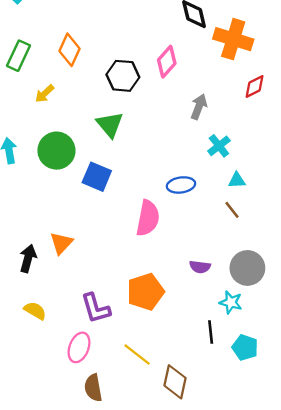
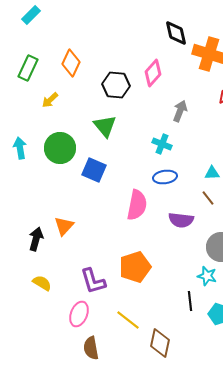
cyan cross: (219, 146) -> (162, 144), moved, turned -30
purple semicircle: (200, 267) -> (181, 220), moved, size x1.4

